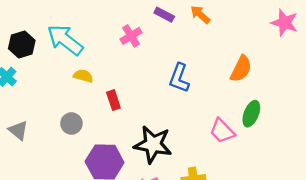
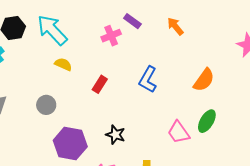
purple rectangle: (164, 15) -> (132, 21), moved
red rectangle: (113, 100) -> (100, 84), moved, turned 42
black star: (153, 144) -> (115, 135), size x0.6

